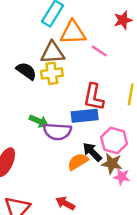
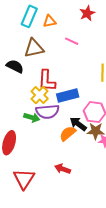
orange triangle: (73, 33) -> (50, 21), moved, size x0.6
yellow cross: (52, 73) -> (40, 95), moved, turned -30
red L-shape: (94, 97) -> (47, 81), moved
green arrow: (39, 121) -> (32, 117), moved

